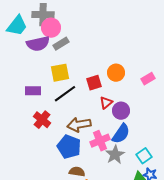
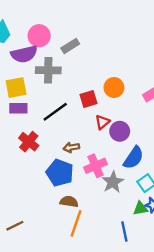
gray cross: (43, 15) -> (48, 70), moved
gray rectangle: (61, 44) -> (70, 46), moved
yellow square: (60, 73) -> (16, 88), moved
brown arrow: (79, 125) -> (71, 147), size x0.6
blue semicircle: (121, 134) -> (134, 158), moved

